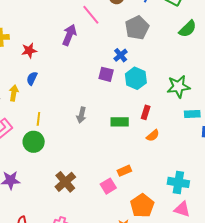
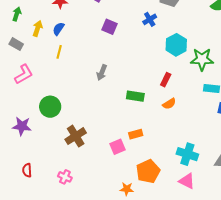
purple square: (106, 74) -> (110, 27), moved
cyan hexagon: (136, 78) -> (176, 45), moved
yellow arrow: (14, 93) -> (38, 28), moved
yellow line: (38, 119) -> (59, 52), moved
green rectangle: (120, 122) -> (135, 96), moved
green circle: (34, 142) -> (50, 107), moved

